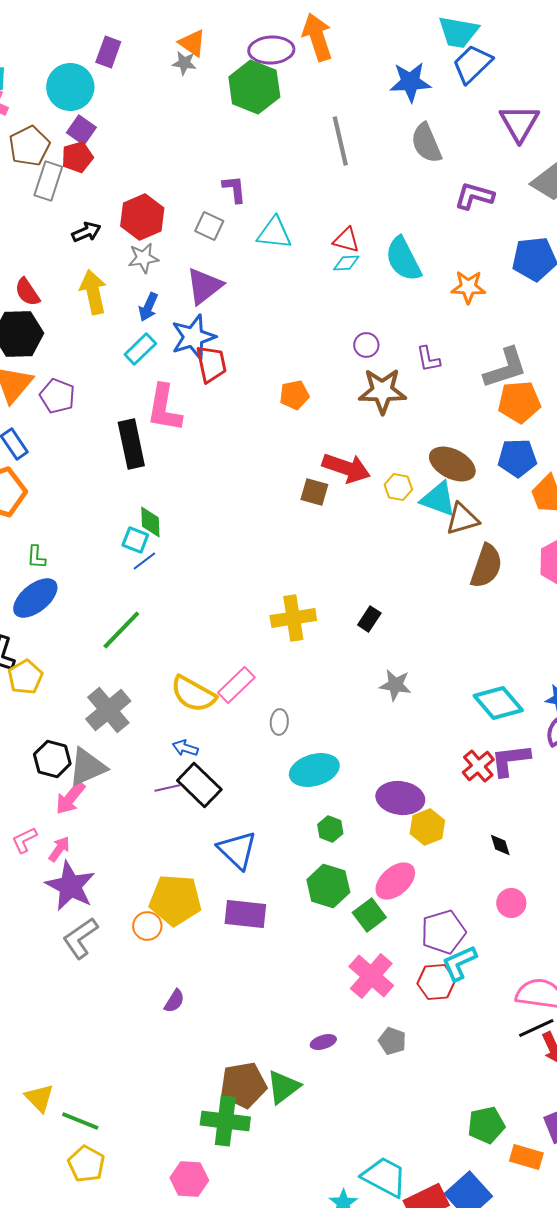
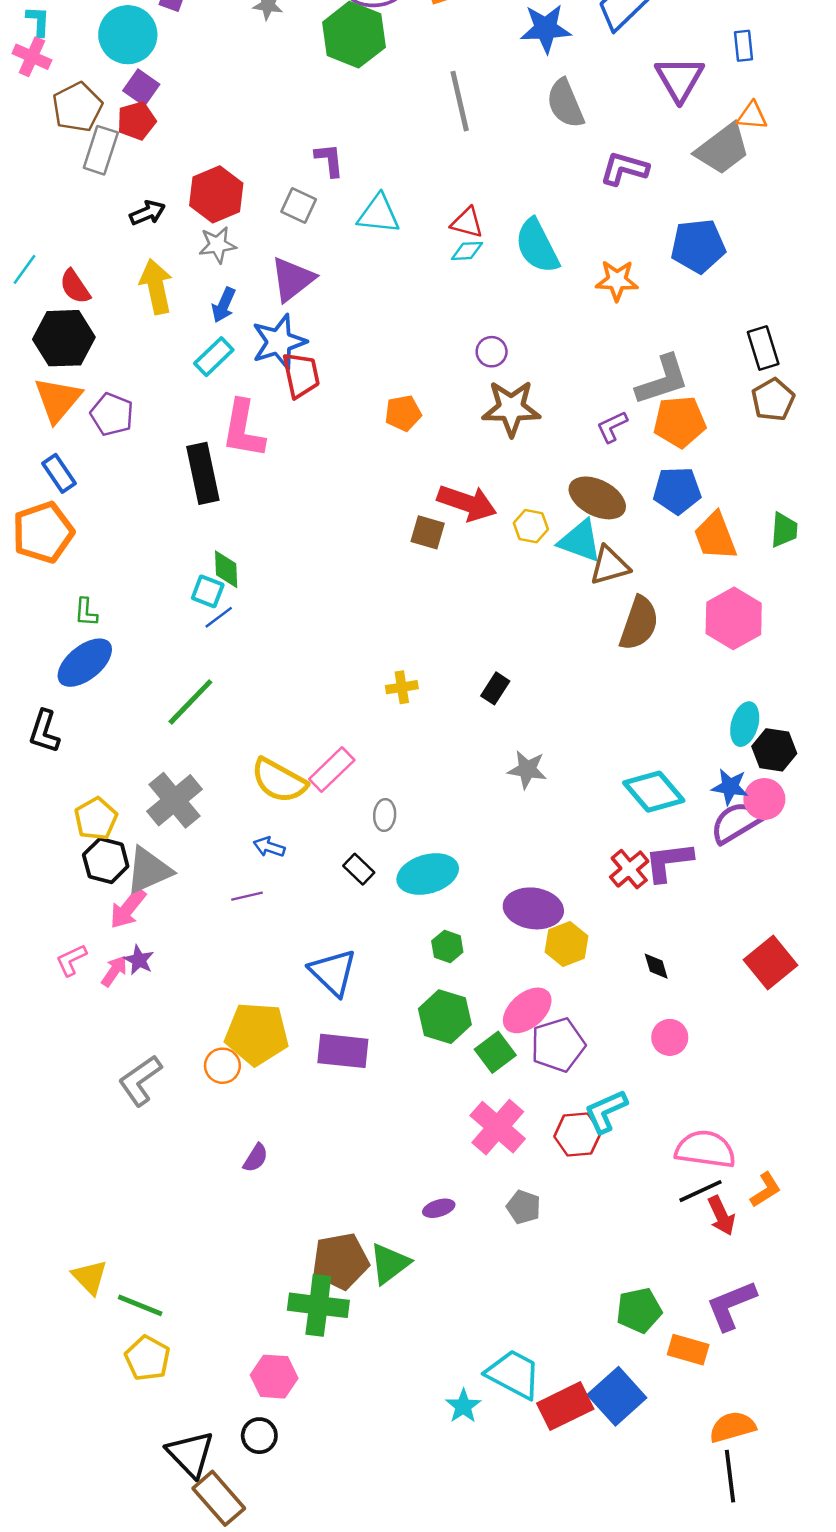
purple L-shape: (428, 359) -> (612, 427), moved, turned 76
yellow cross: (293, 618) -> (402, 687), size x0.6
yellow pentagon: (25, 677) -> (96, 819), moved
black rectangle: (199, 785) -> (359, 869), moved, size x0.6
purple star: (70, 886) -> (139, 960), moved, size x0.5
purple pentagon: (443, 932) -> (558, 1045), moved

